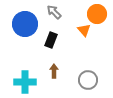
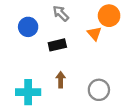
blue circle: (25, 24) -> (28, 27), size x0.7
black rectangle: (51, 40) -> (57, 45), turned 56

